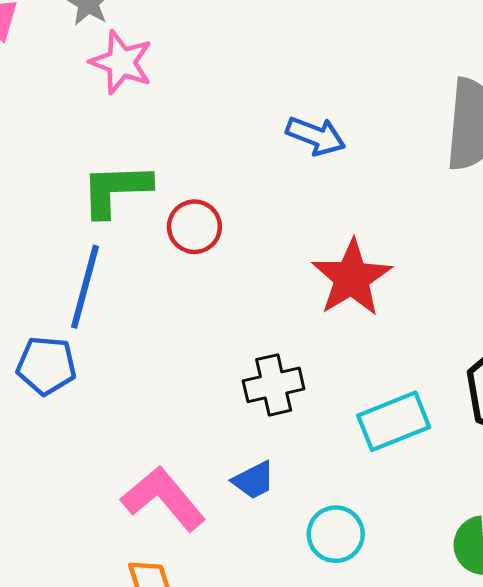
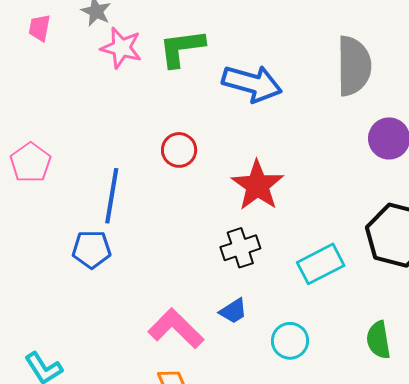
blue arrow: (316, 136) -> (252, 83), size x1.5
green L-shape: (116, 190) -> (182, 48), moved
red star: (352, 278) -> (257, 185), moved

